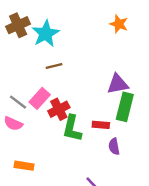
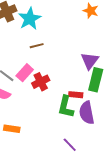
purple triangle: (118, 84) -> (90, 61), turned -42
green L-shape: (72, 128) -> (66, 107), moved
purple semicircle: (114, 146) -> (87, 113), size x1.6

